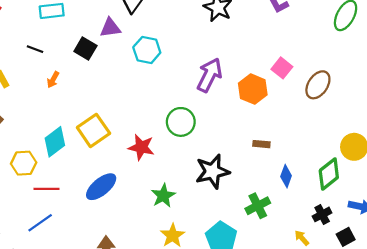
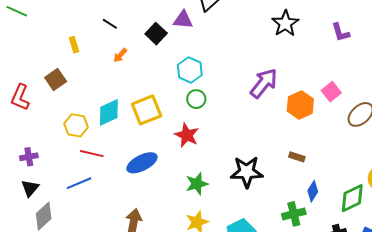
cyan hexagon: (147, 50) -> (190, 70), moved
green circle: (181, 122) -> (196, 99), moved, size x0.7
green cross: (258, 206) -> (294, 214), moved

